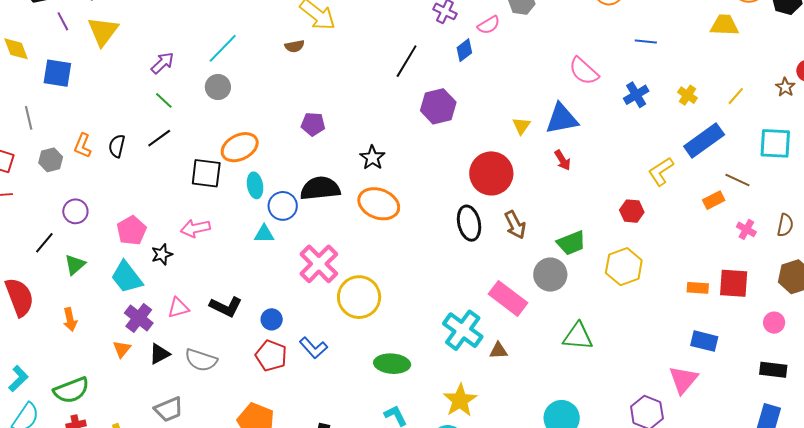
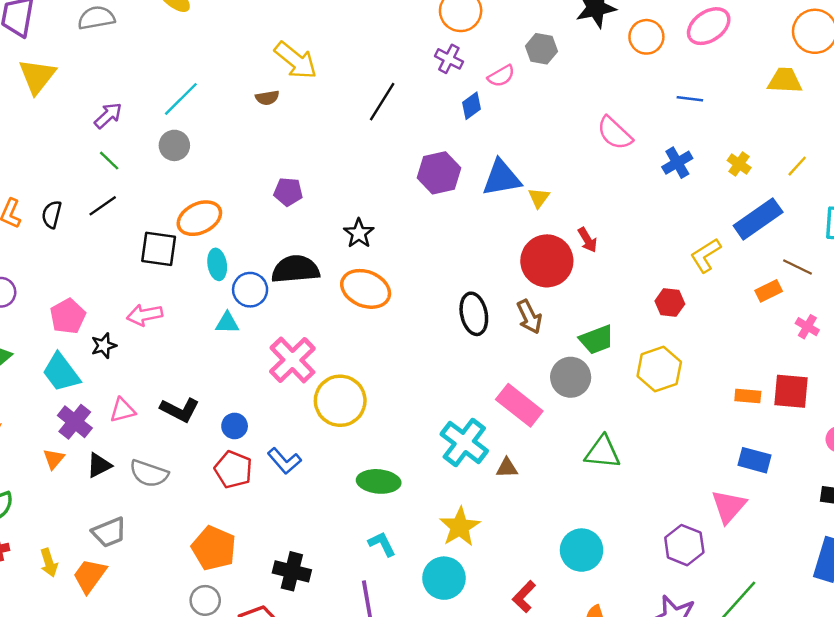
black line: (407, 61) -> (382, 102), moved
blue triangle: (562, 119) -> (501, 178), moved
red circle: (491, 173) -> (547, 261), moved

